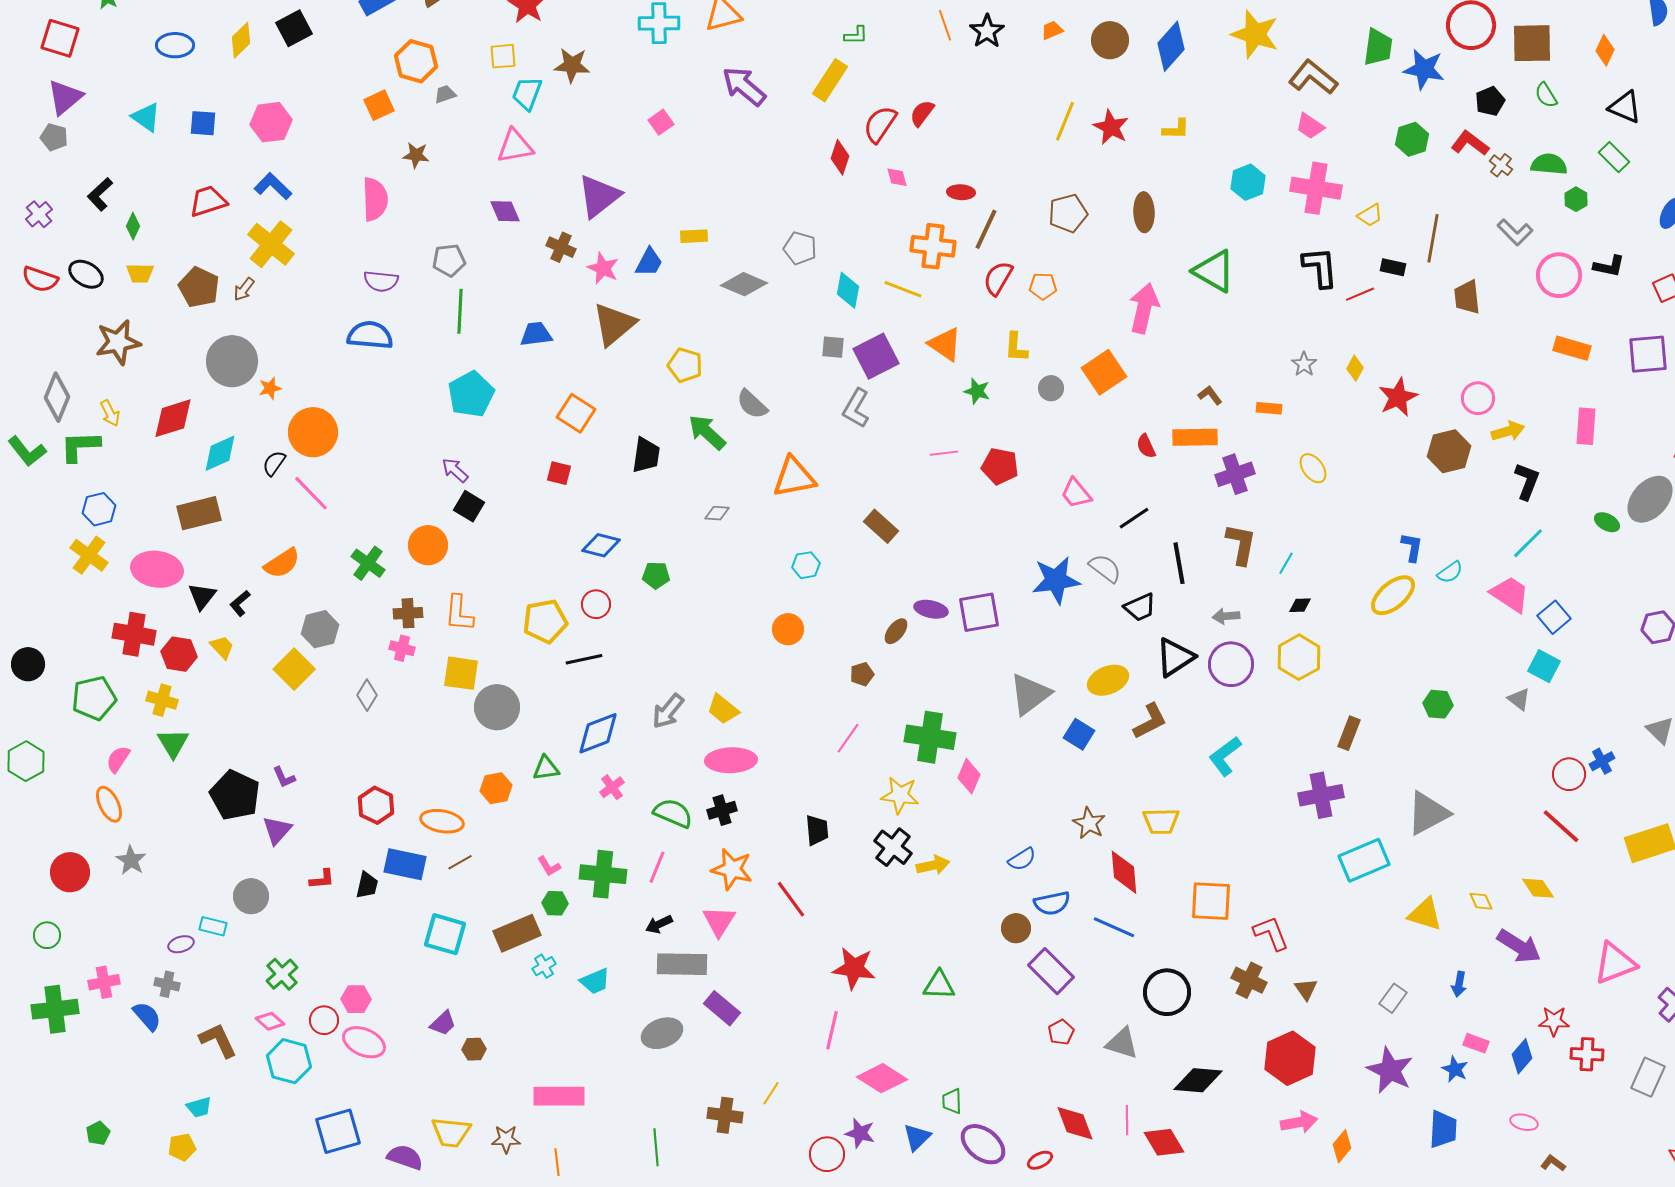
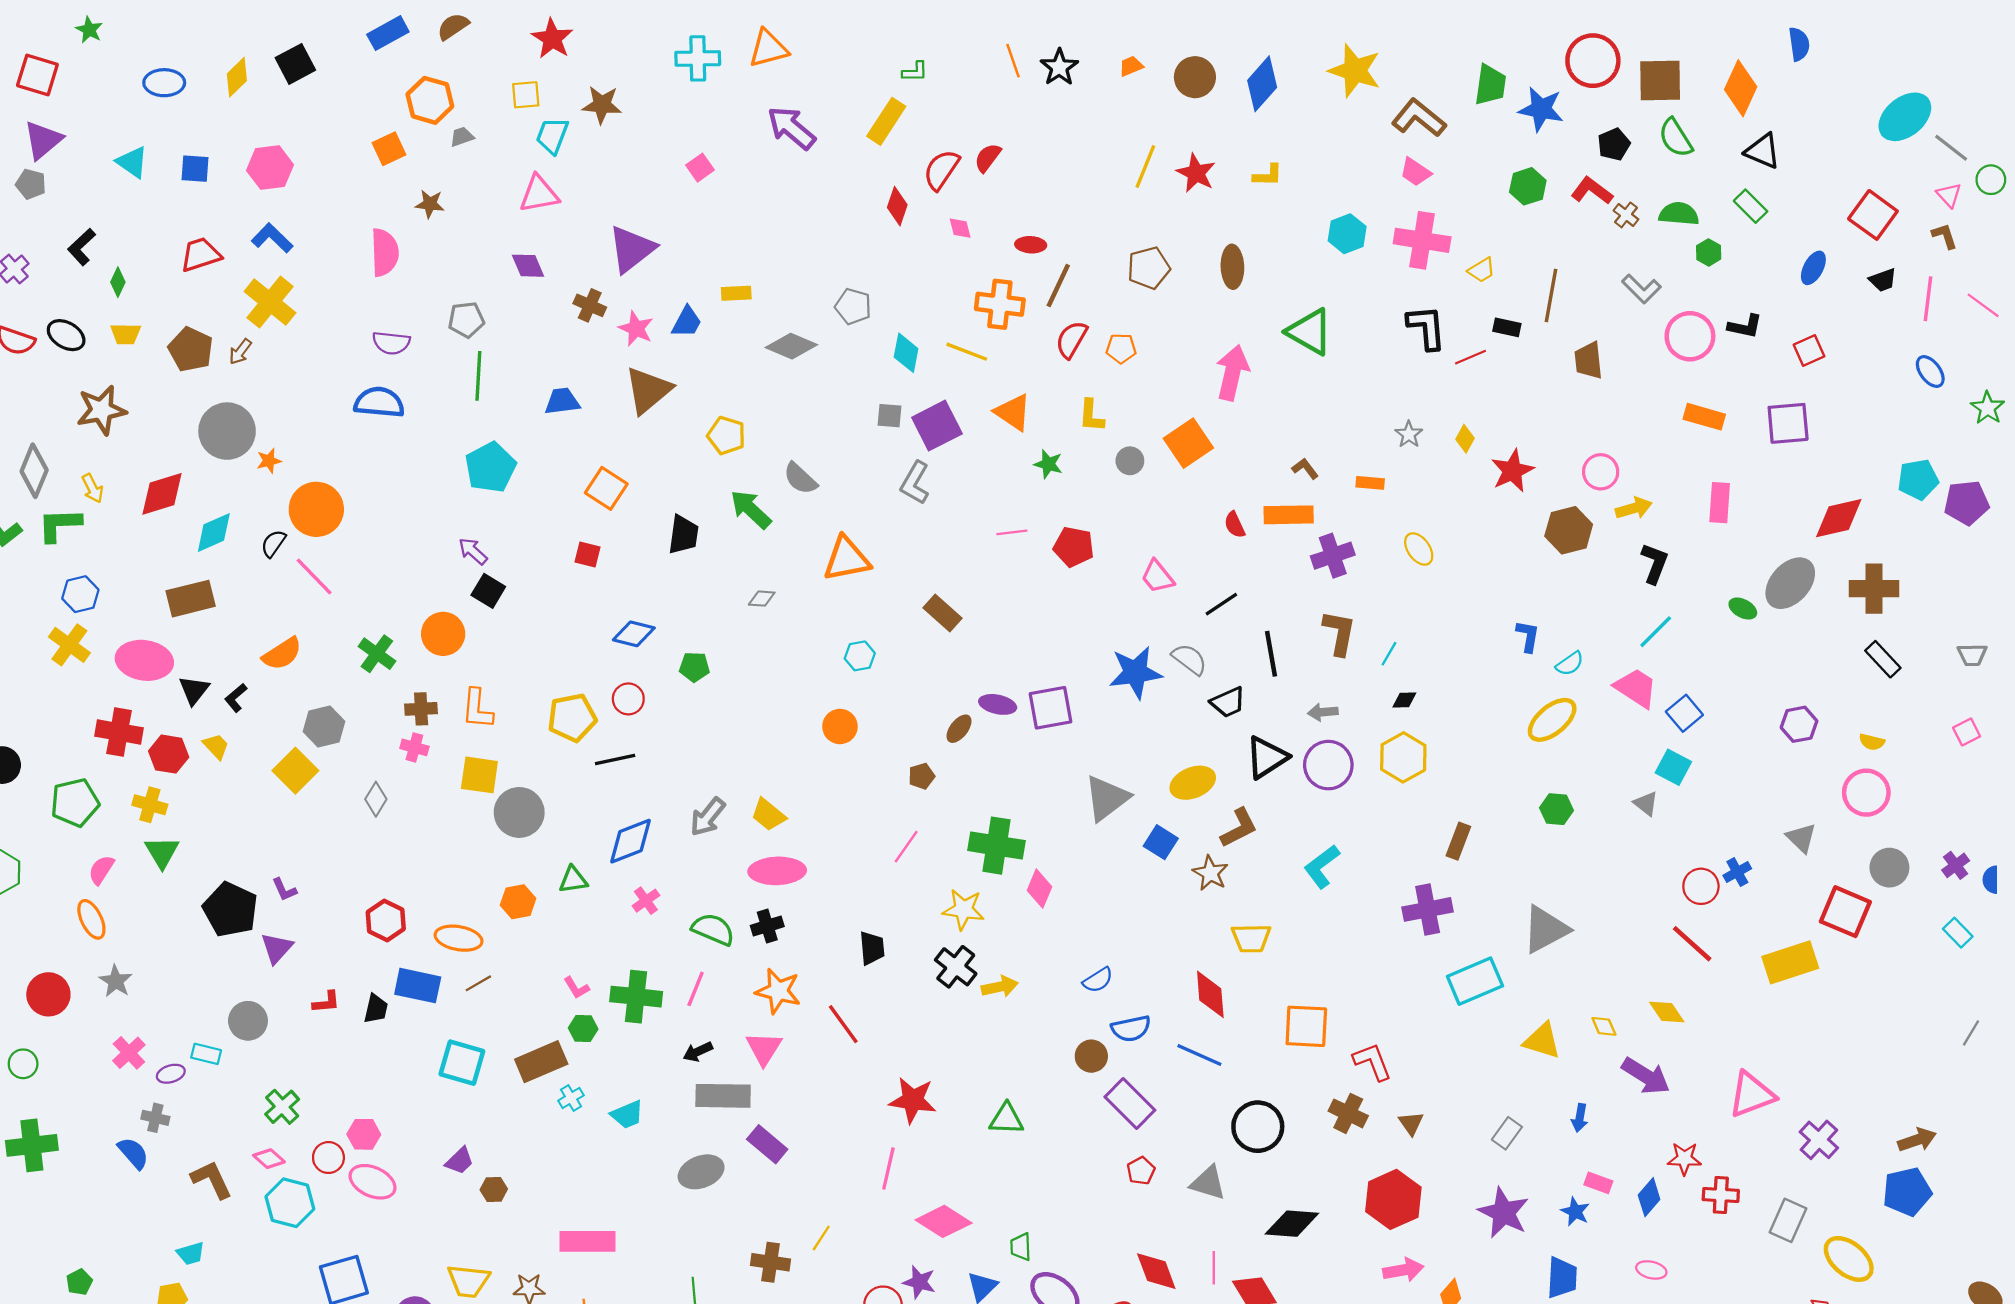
orange diamond: (1605, 50) -> (1741, 88), size x1.6
green semicircle: (1546, 95) -> (1676, 138), size x1.4
yellow ellipse: (1393, 595) -> (1552, 720), moved
brown star: (1089, 823) -> (1210, 873), moved
pink cross: (104, 982) -> (129, 1053), moved, turned -32

